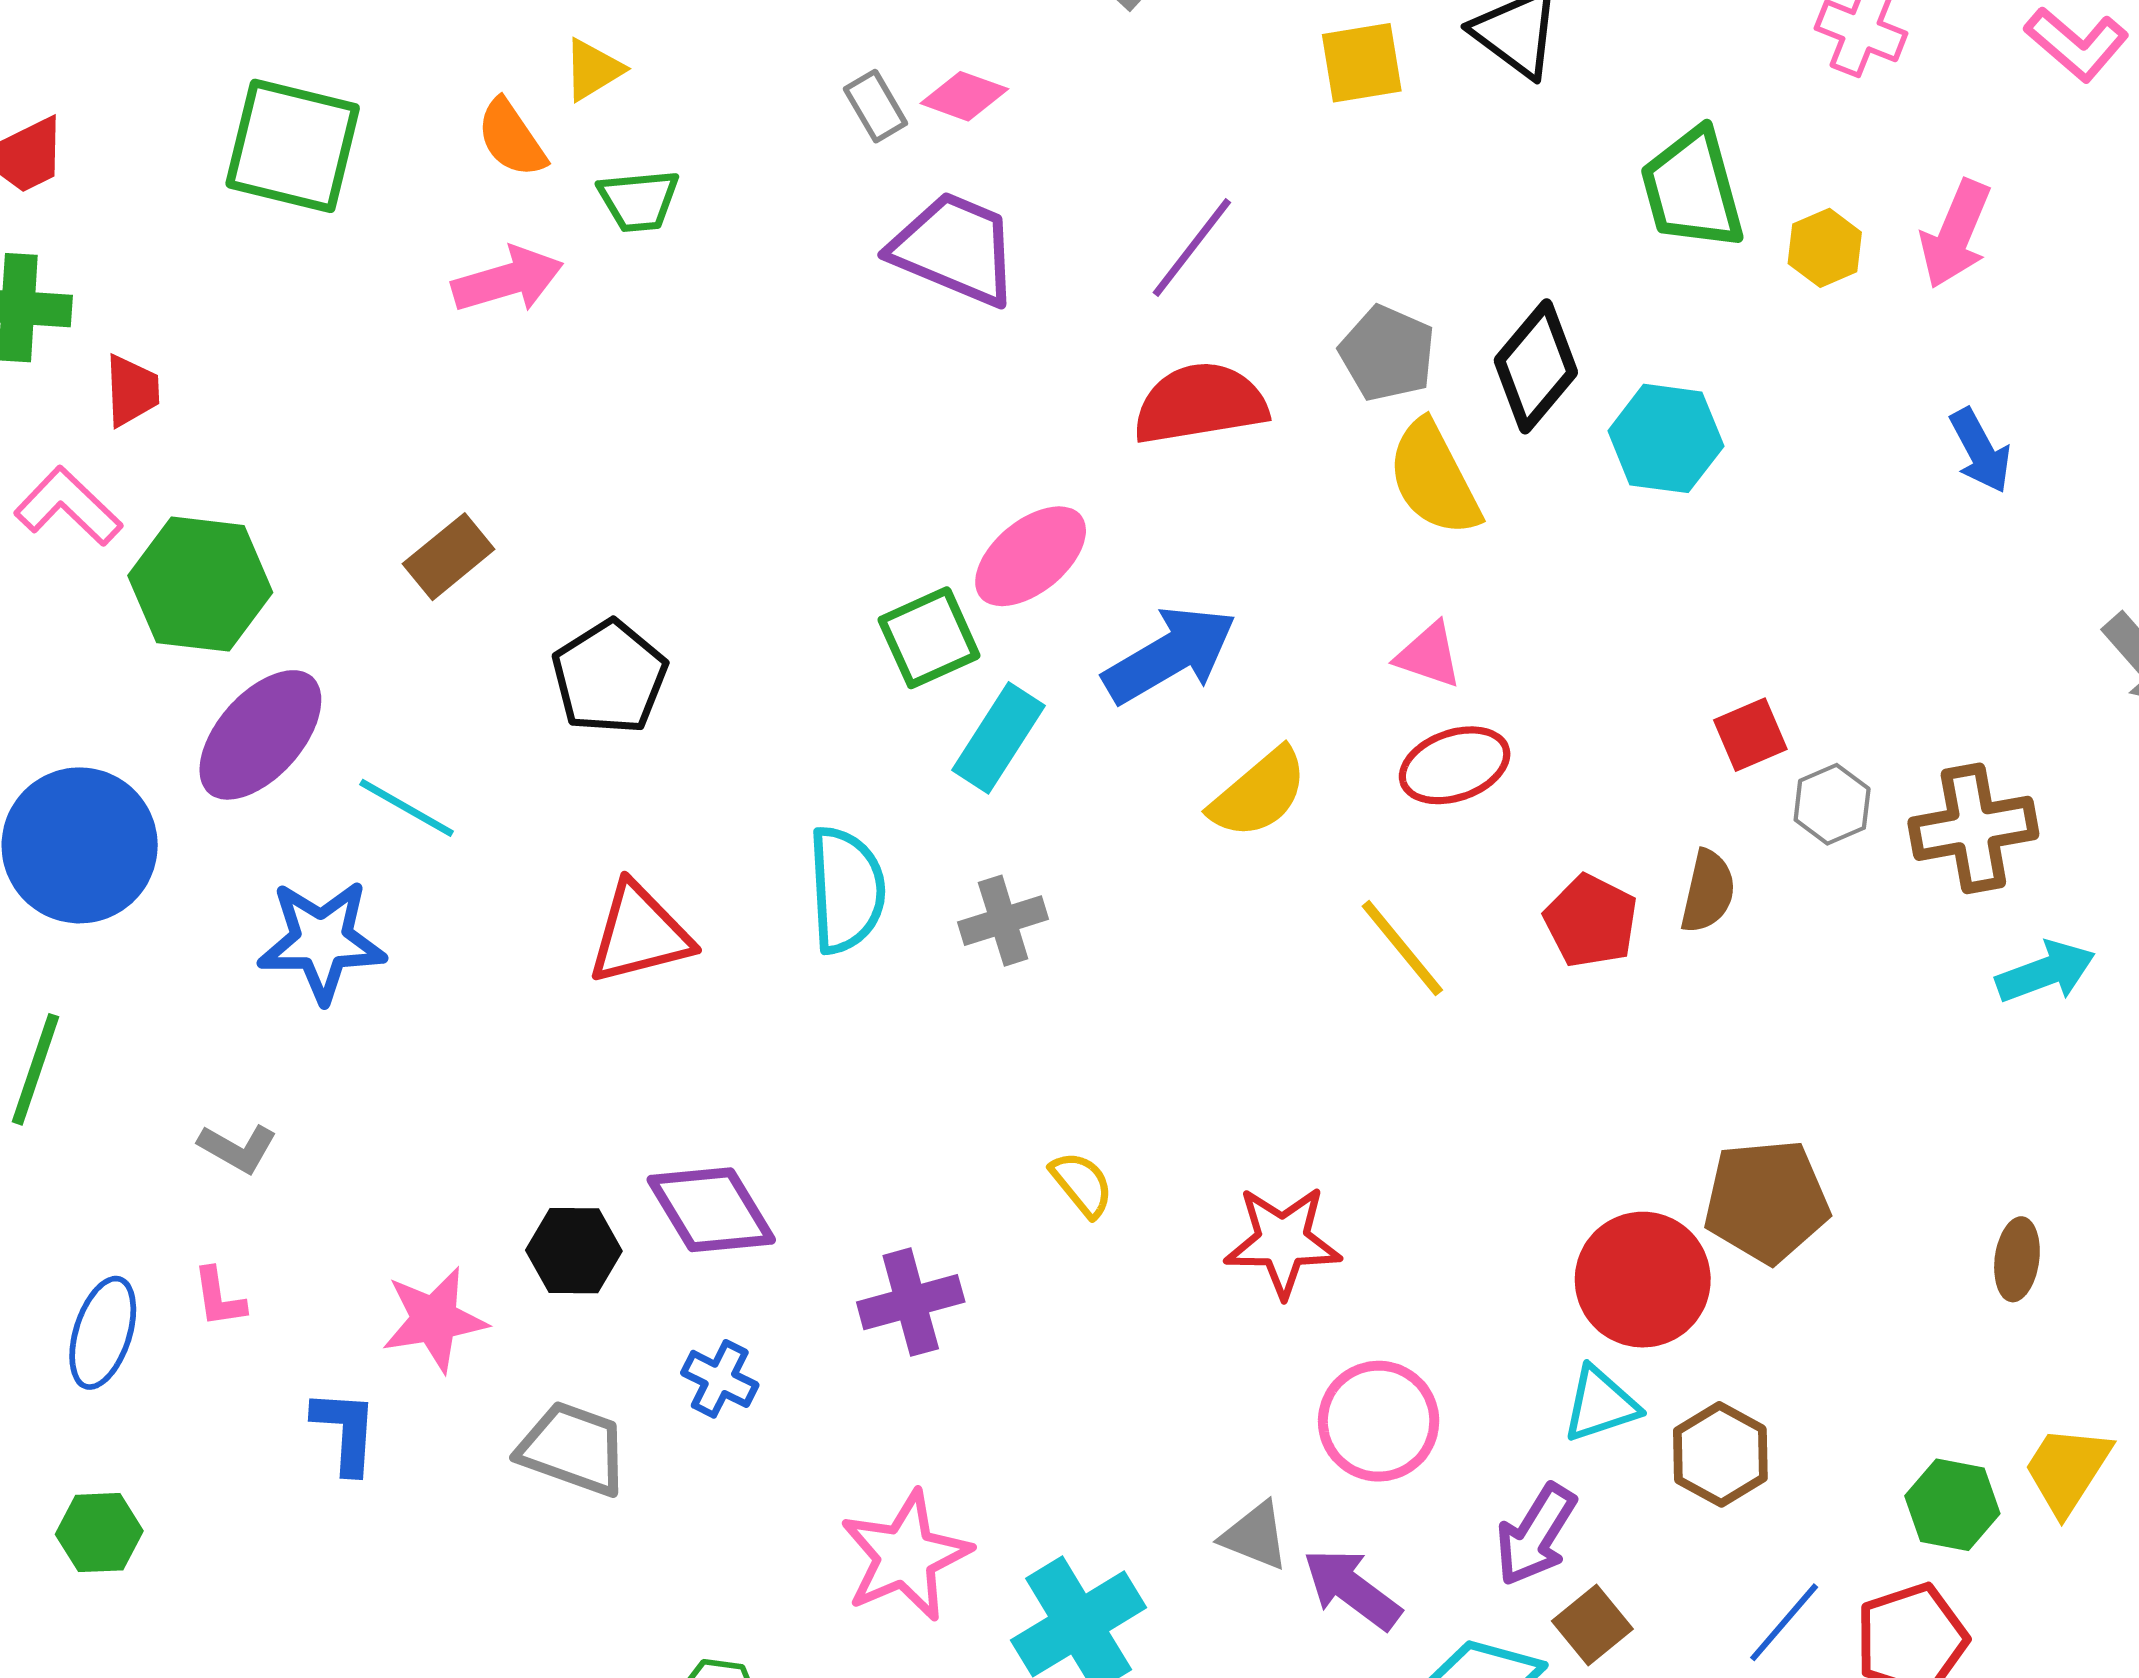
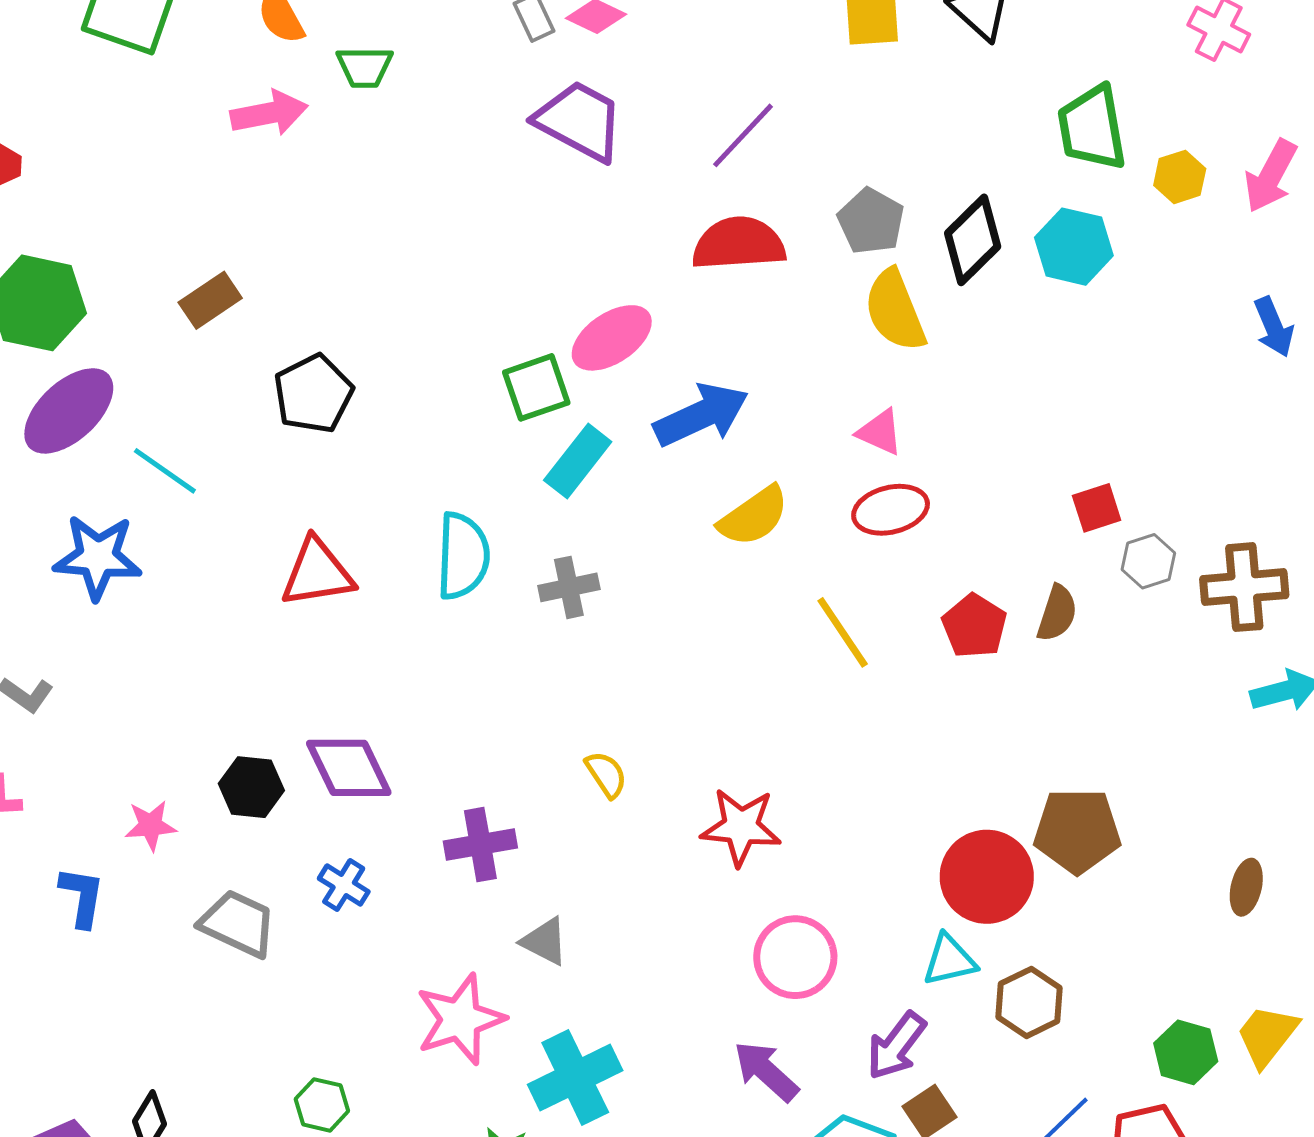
cyan hexagon: (1666, 438) -> (1074, 247), moved
pink star: (434, 1319) -> (151, 825), size x0.7
gray triangle: (1255, 1536) -> (545, 941), moved

